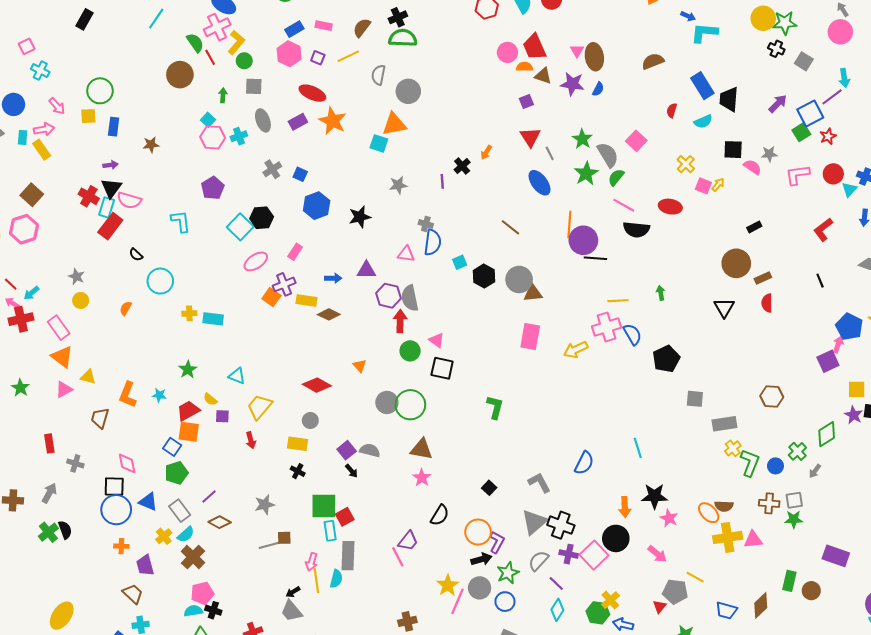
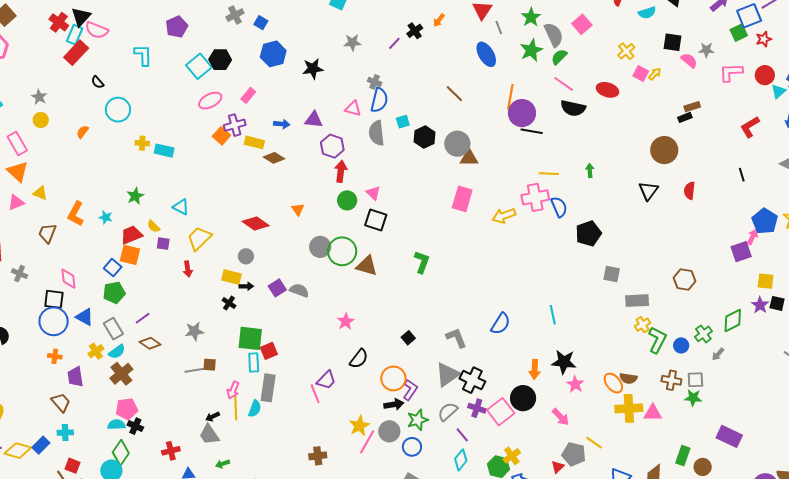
purple line: (442, 181) -> (394, 43), turned 40
brown rectangle: (763, 278) -> (692, 107), moved
gray semicircle: (410, 298) -> (377, 133), moved
brown triangle: (421, 449) -> (367, 266), moved
black arrow: (351, 471) -> (246, 286), moved, turned -56

